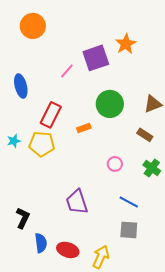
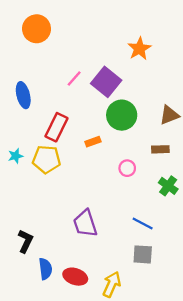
purple square: (96, 58) -> (106, 82), moved, turned -32
brown rectangle: (145, 135) -> (160, 149), turned -35
pink circle: (115, 164) -> (127, 168), moved

